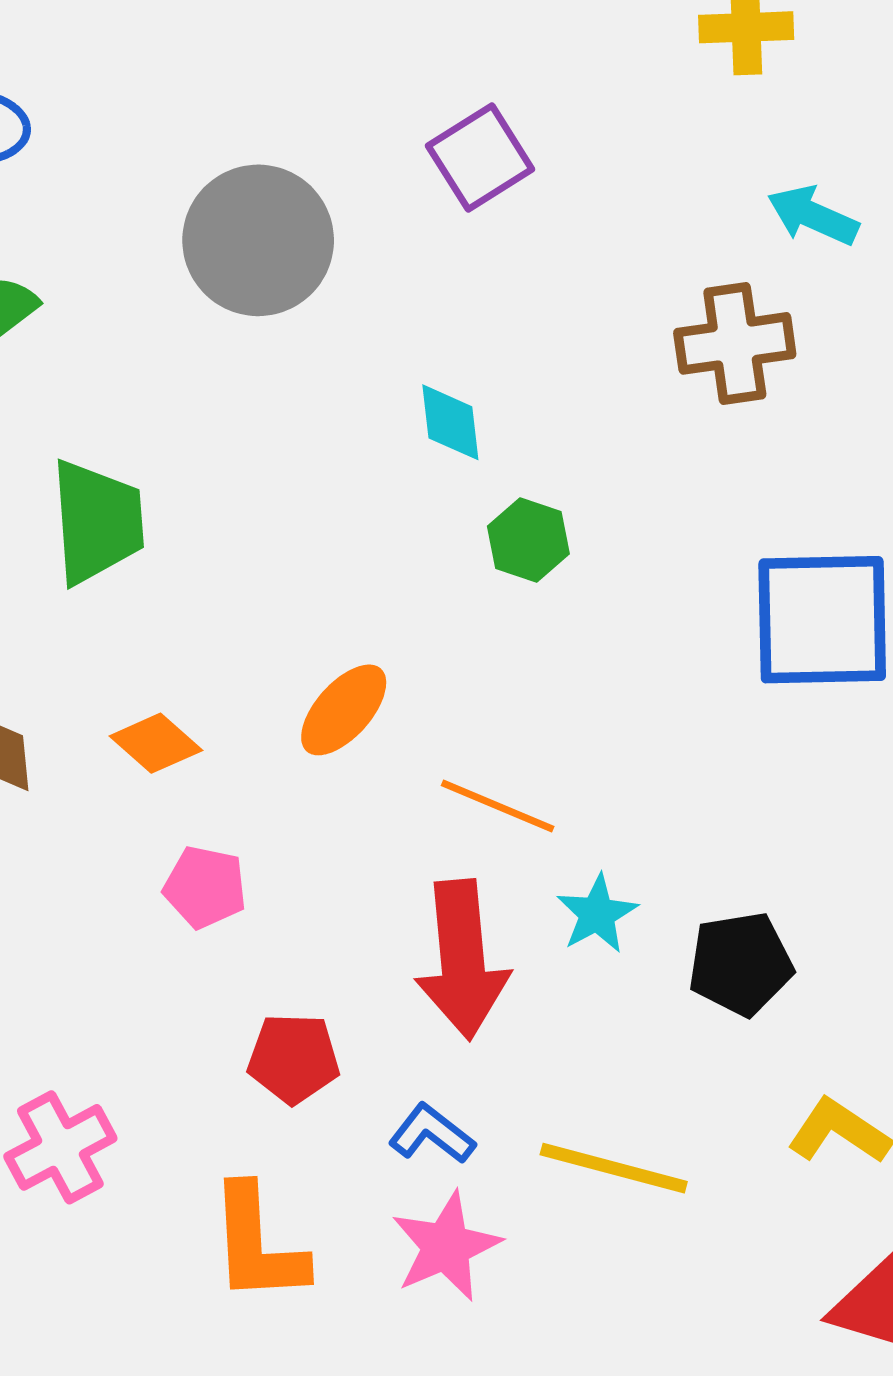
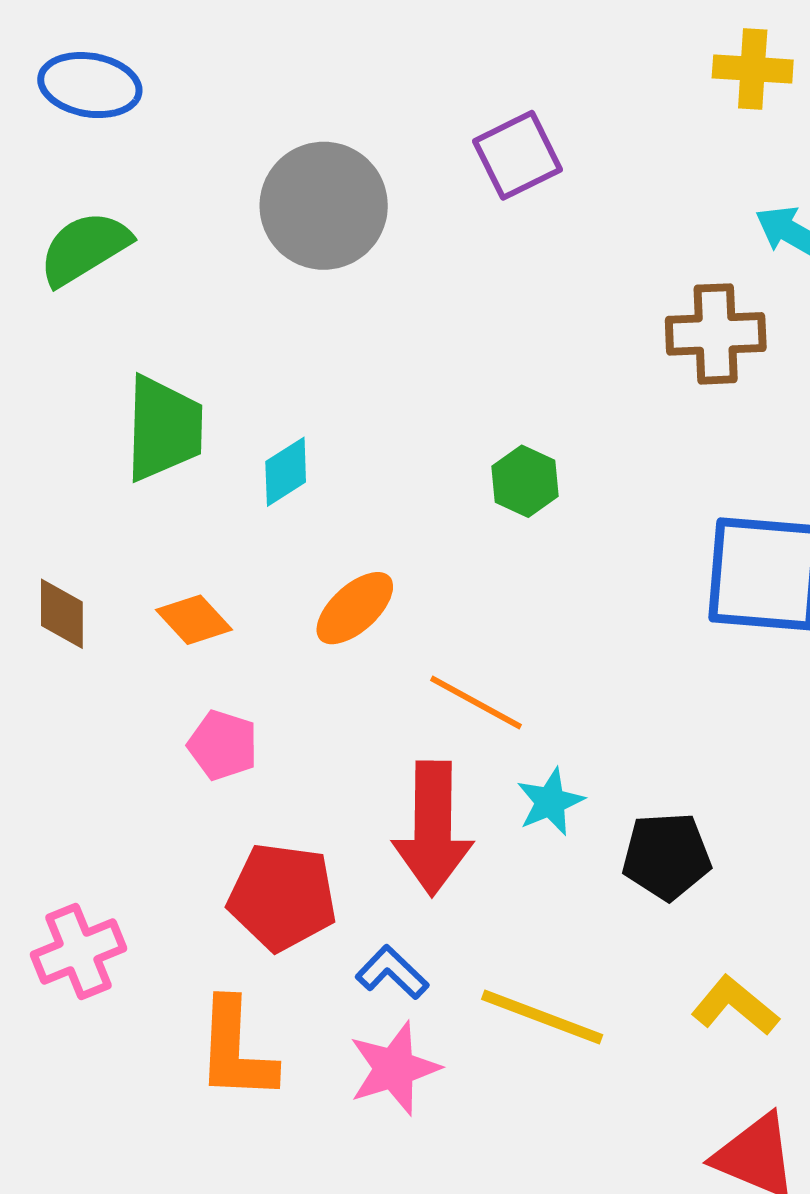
cyan diamond: (450, 422) -> (286, 472), moved, turned 58
red pentagon: (294, 1058) -> (282, 897), size x1.4

